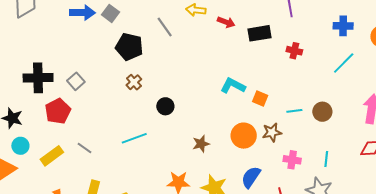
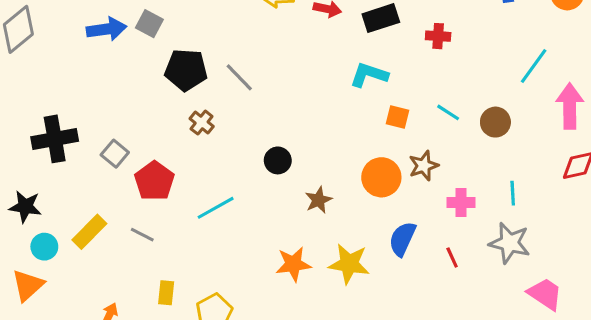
gray line: (165, 27) -> (239, 77), moved
cyan line: (344, 63) -> (534, 66), moved
gray square: (76, 81) -> (115, 154), moved
cyan L-shape: (233, 86) -> (369, 75), moved
black circle: (165, 106) -> (278, 160), moved
red pentagon: (58, 111) -> (154, 181), moved
cyan line: (294, 111) -> (448, 112), moved, turned 49
yellow rectangle: (52, 156) -> (89, 232), moved

